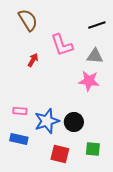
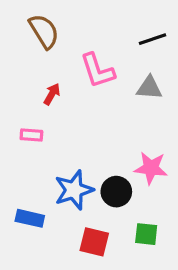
pink star: (89, 81) -> (151, 168), moved
pink rectangle: (20, 111) -> (31, 135), moved

